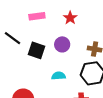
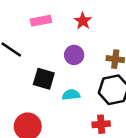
black square: (37, 50) -> (44, 79), moved

